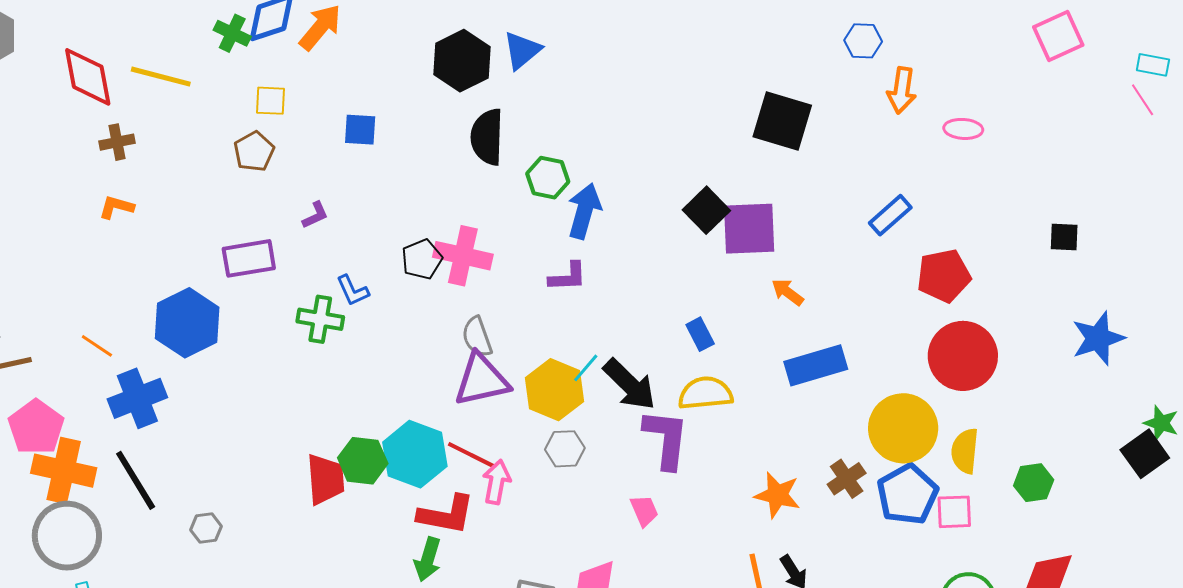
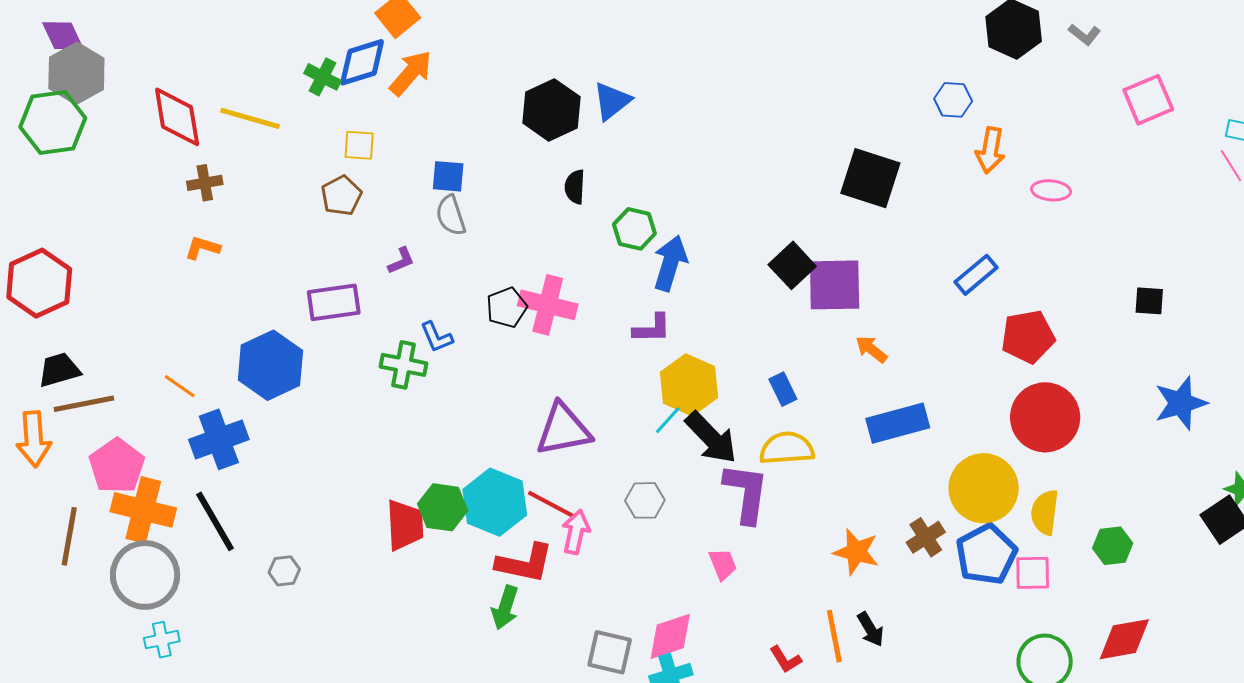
black semicircle: (487, 137) -> (575, 187), size x0.6
gray semicircle: (477, 337) -> (451, 215), moved
yellow hexagon: (554, 390) -> (689, 385), moved

